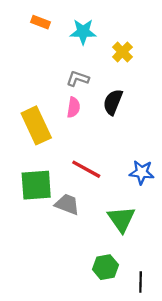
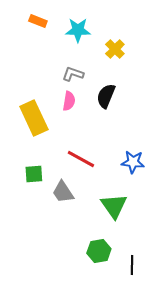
green square: (36, 185) -> (34, 174), size x0.6
gray trapezoid: (67, 204) -> (63, 192), turned -145

